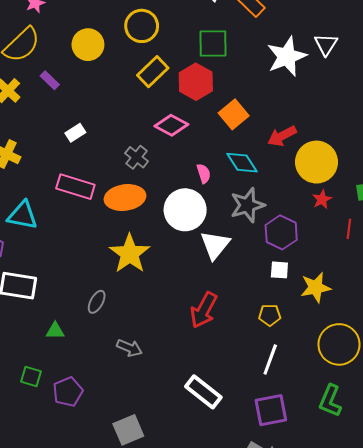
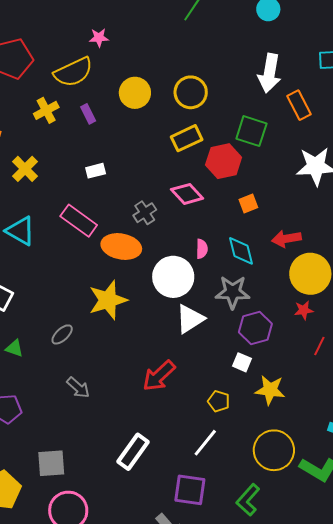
orange square: (234, 114) -> (248, 203), size x0.7
white rectangle: (203, 392) -> (133, 452), turned 69

